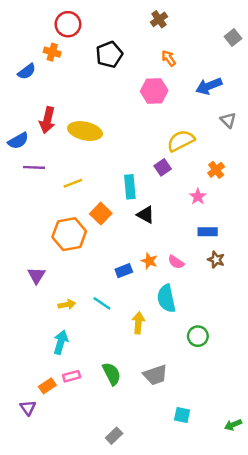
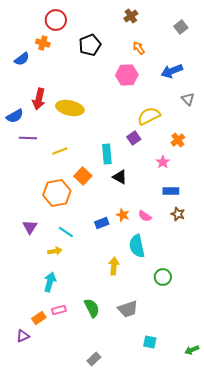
gray square: (233, 38) -> (181, 27), moved
cyan line: (102, 303) -> (66, 232), moved
purple triangle: (28, 408) -> (23, 336), turned 40

